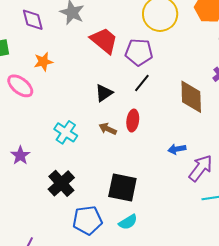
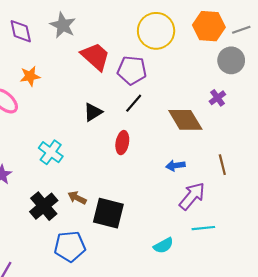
brown diamond: (191, 97) -> (185, 120), turned -32
brown arrow: (108, 129) -> (77, 198), moved
blue arrow: (177, 149) -> (176, 166), moved
cyan semicircle: (128, 222) -> (163, 245), moved

